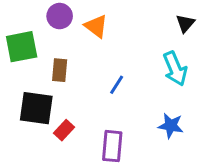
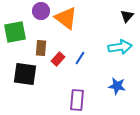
orange triangle: (96, 26) -> (66, 18), size x1.4
cyan arrow: (175, 69) -> (120, 47), turned -75
red rectangle: (64, 130) -> (58, 59), moved

